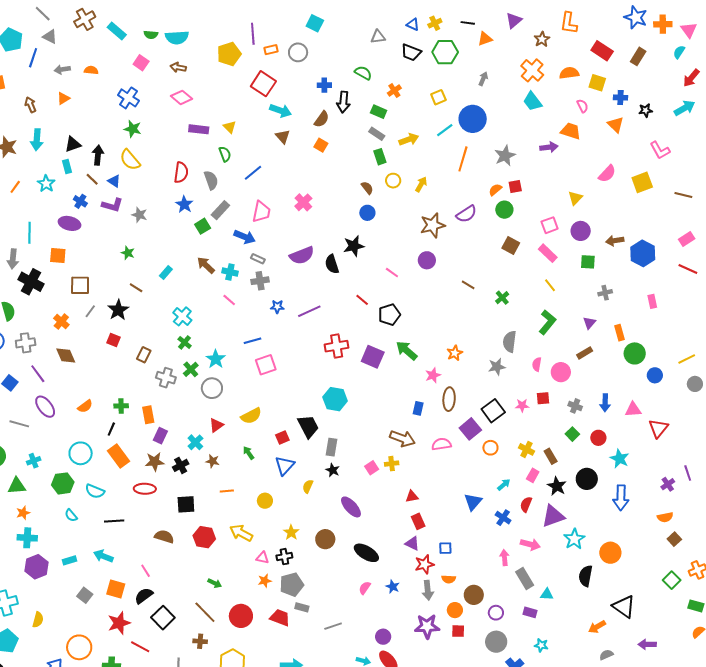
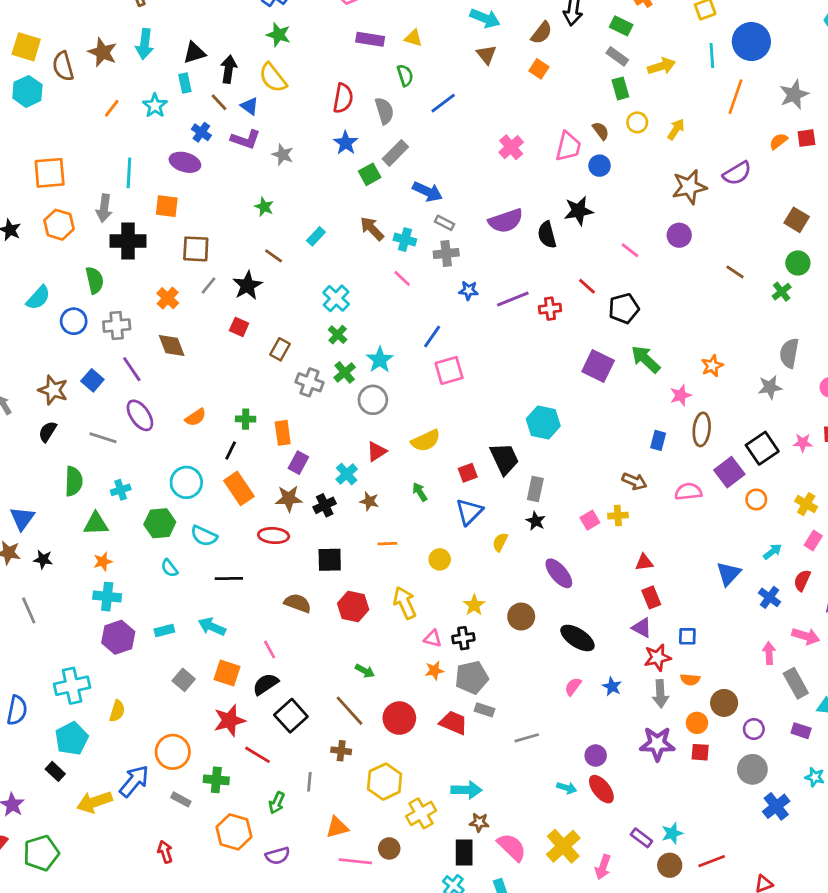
yellow triangle: (230, 127) -> (413, 38), turned -32
cyan line: (445, 130) -> (712, 55), turned -60
green circle: (504, 210) -> (798, 263), moved
pink trapezoid: (261, 212) -> (568, 146), moved
black cross: (31, 282) -> (128, 241), turned -30
blue line: (253, 341) -> (432, 337), turned -42
red cross: (337, 346) -> (550, 309), moved, size x0.7
brown arrow: (402, 439) -> (634, 481), size x0.7
yellow arrow: (241, 533) -> (405, 603), turned 35

